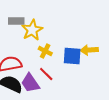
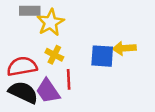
yellow cross: (45, 51) -> (54, 55), moved
red line: (46, 74) -> (69, 79), turned 42

